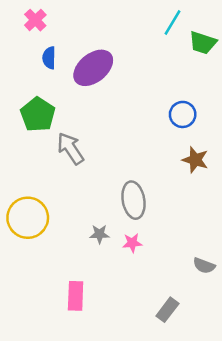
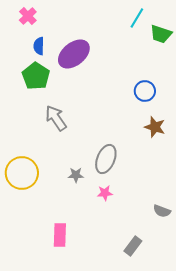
green pentagon: (38, 114) -> (36, 76), moved
gray ellipse: (133, 200) -> (106, 159), turned 32
gray star: (99, 234) -> (76, 175), moved

